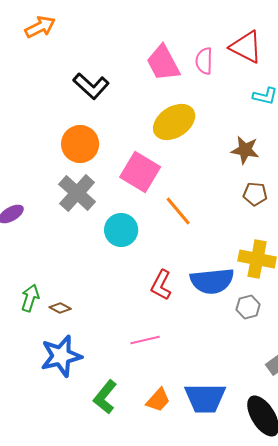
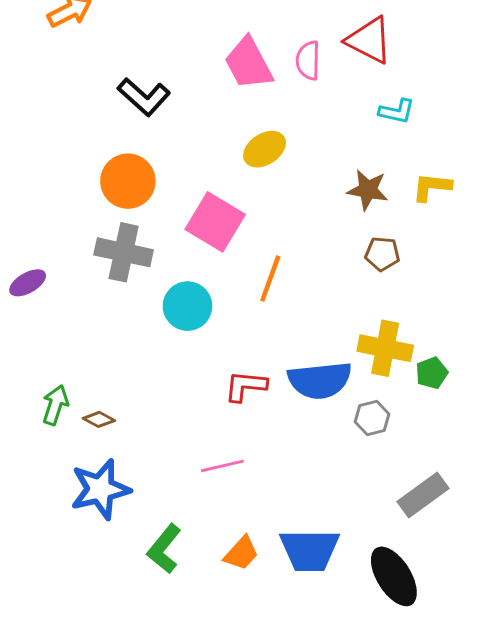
yellow ellipse: (174, 122) -> (265, 149), size x0.7
gray cross: (77, 193) -> (124, 252), turned -30
orange line: (178, 211) -> (270, 278), turned 60
red L-shape: (161, 285) -> (246, 386), turned 68

